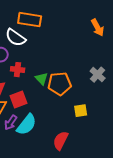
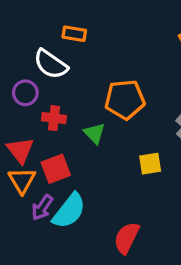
orange rectangle: (30, 20) -> (74, 34), size x0.6
orange pentagon: (60, 84) -> (125, 100), moved
yellow square: (81, 111) -> (150, 164), moved

